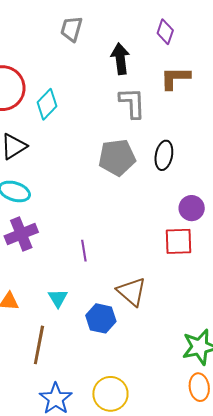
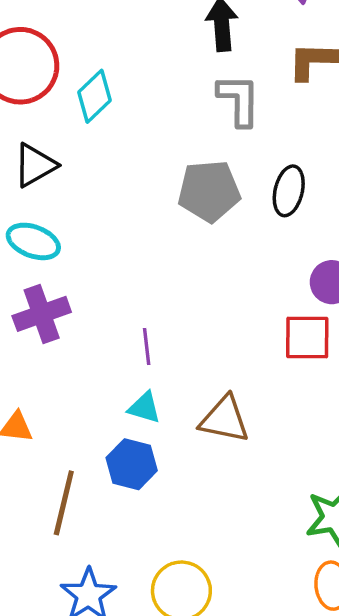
brown triangle: (132, 292) -> (224, 419), turned -32
cyan triangle: (58, 298) -> (144, 408), moved, turned -45
blue hexagon: (101, 318) -> (132, 464), moved

